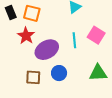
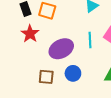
red star: (26, 36) -> (30, 34), moved

